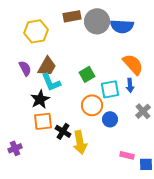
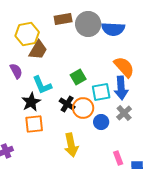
brown trapezoid: (47, 66) -> (38, 50), moved
blue arrow: (130, 85) -> (121, 88), size x1.6
gray cross: (143, 111) -> (124, 113), moved
black cross: (63, 131) -> (67, 104), moved
pink rectangle: (127, 155) -> (118, 158), turned 56

